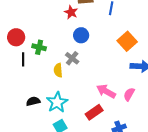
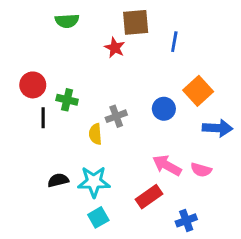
blue circle: (81, 35) -> (164, 109), moved
gray cross: (72, 58) -> (116, 116), turned 32
pink semicircle: (129, 94) -> (201, 170), turned -104
cyan star: (57, 102) -> (94, 182), turned 30

